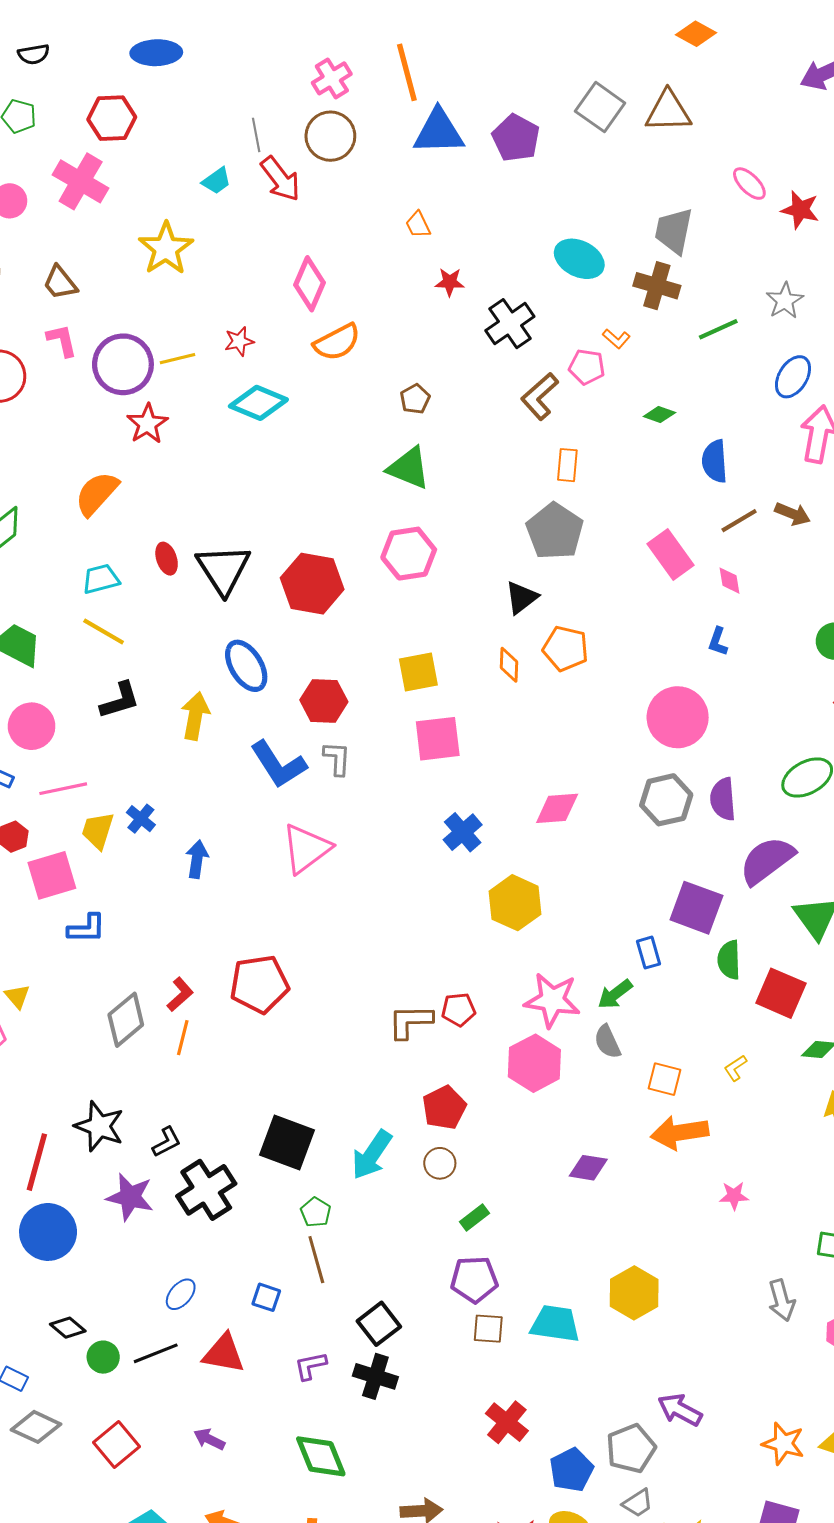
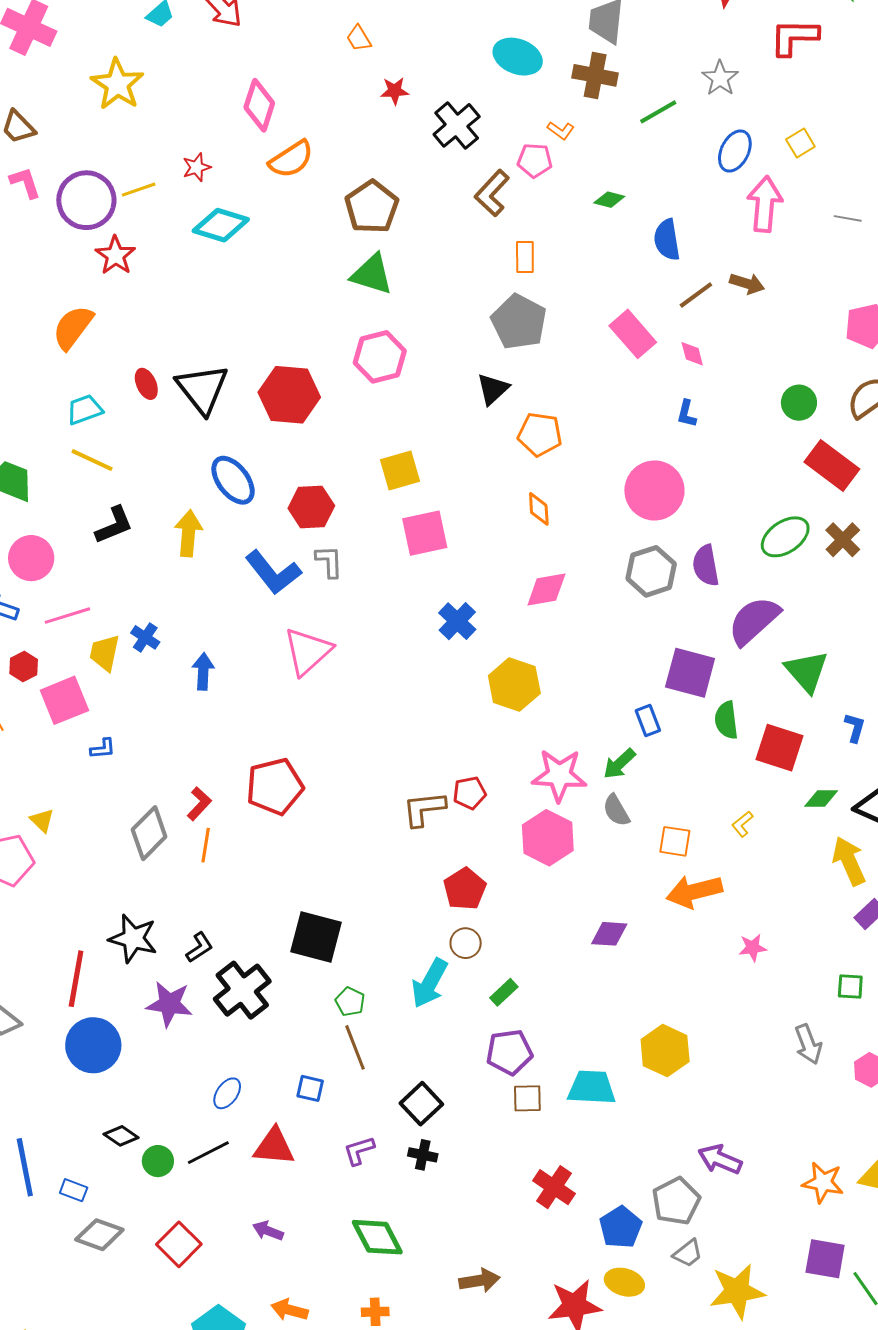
brown pentagon: (415, 399) -> (372, 207), size x1.8
orange diamond: (509, 665) -> (539, 509), moved
blue L-shape: (87, 929) -> (103, 749), size x0.7
cyan arrow: (372, 1155) -> (430, 983), moved
black cross: (375, 1376) -> (423, 1155), size x0.7

